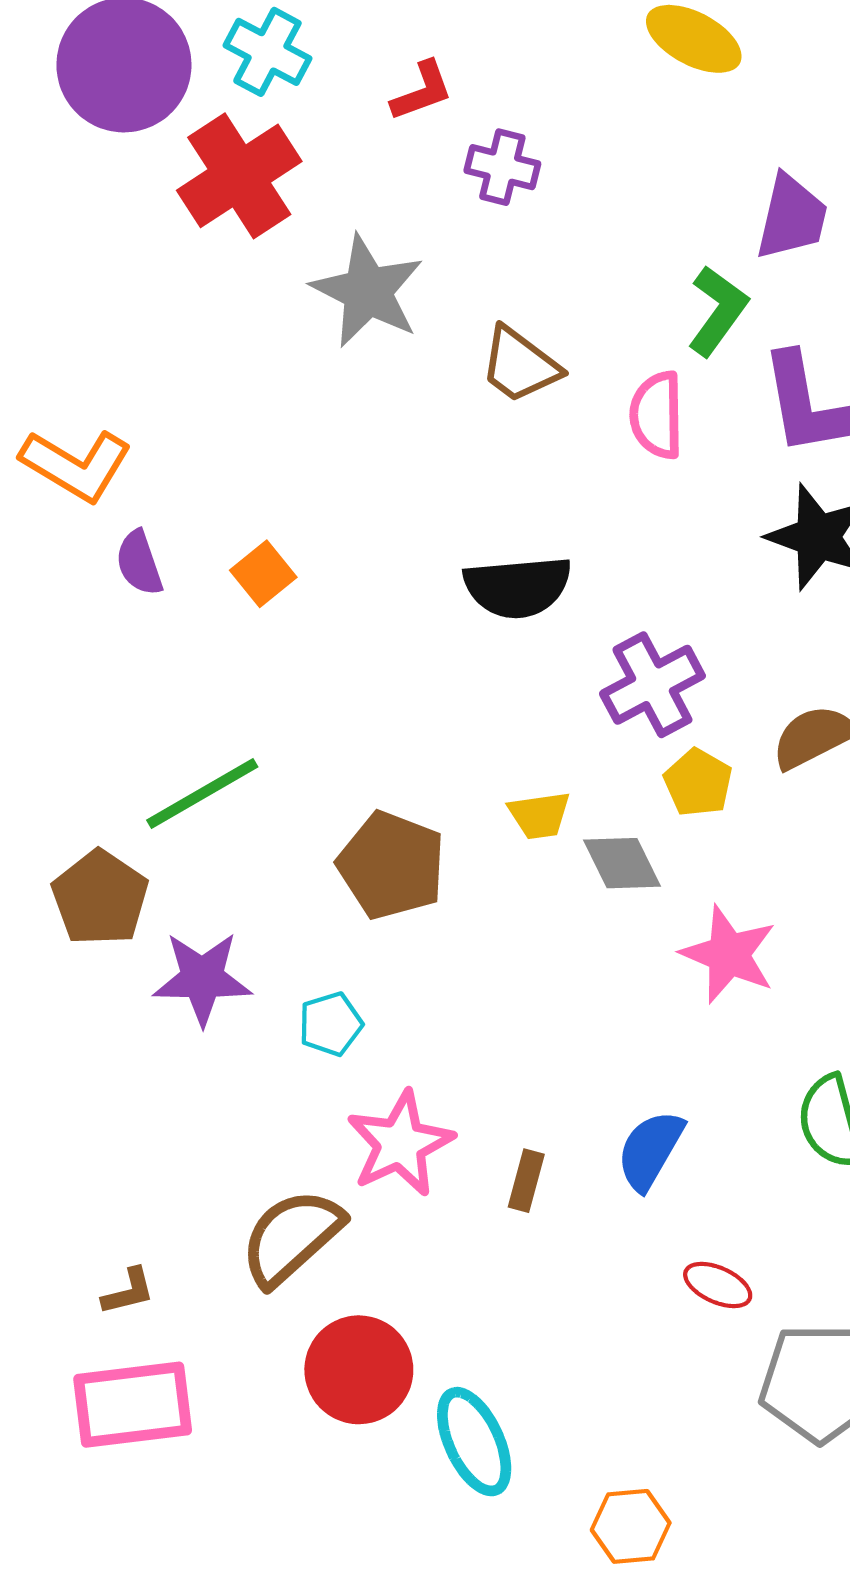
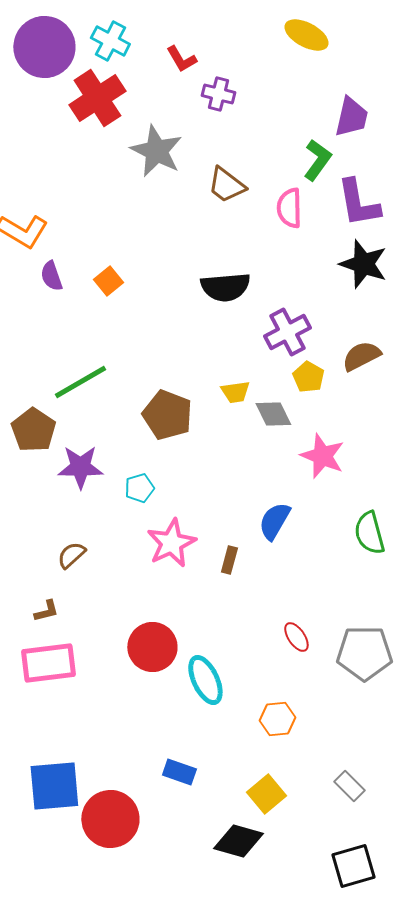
red L-shape: (422, 91) -> (181, 59), turned 80
blue semicircle: (650, 1150) -> (274, 521), moved
brown semicircle: (291, 1237) -> (71, 555), moved, size x0.6
red ellipse: (718, 1285) -> (296, 637), moved, turned 32

